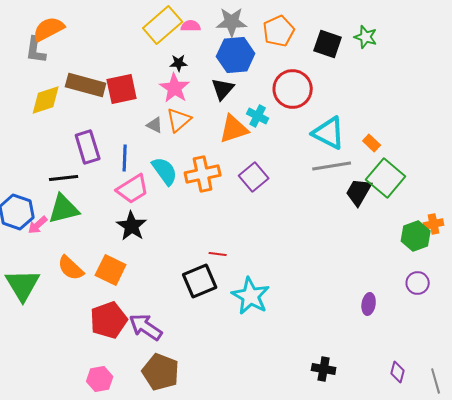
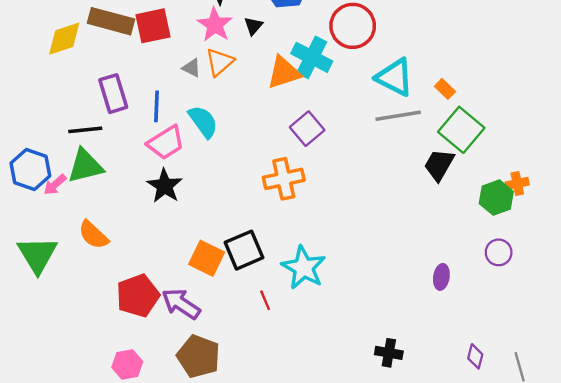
black triangle: (223, 89) -> (253, 26), moved, size x0.7
cyan cross: (258, 116) -> (312, 57), size x1.6
orange cross: (203, 174) -> (284, 179), moved
black trapezoid: (359, 192) -> (439, 165), moved
red line: (218, 254) -> (265, 300), moved, turned 60
orange square: (111, 270) -> (207, 258), moved

